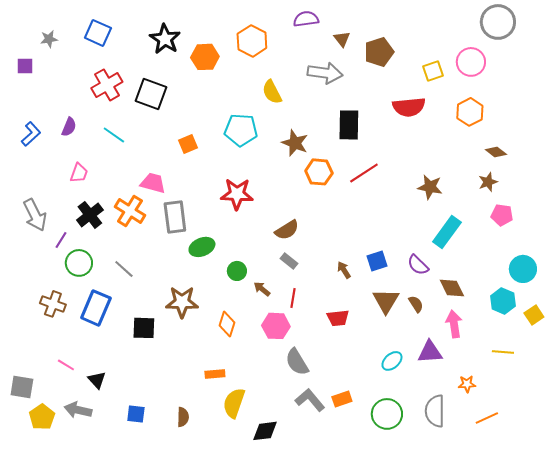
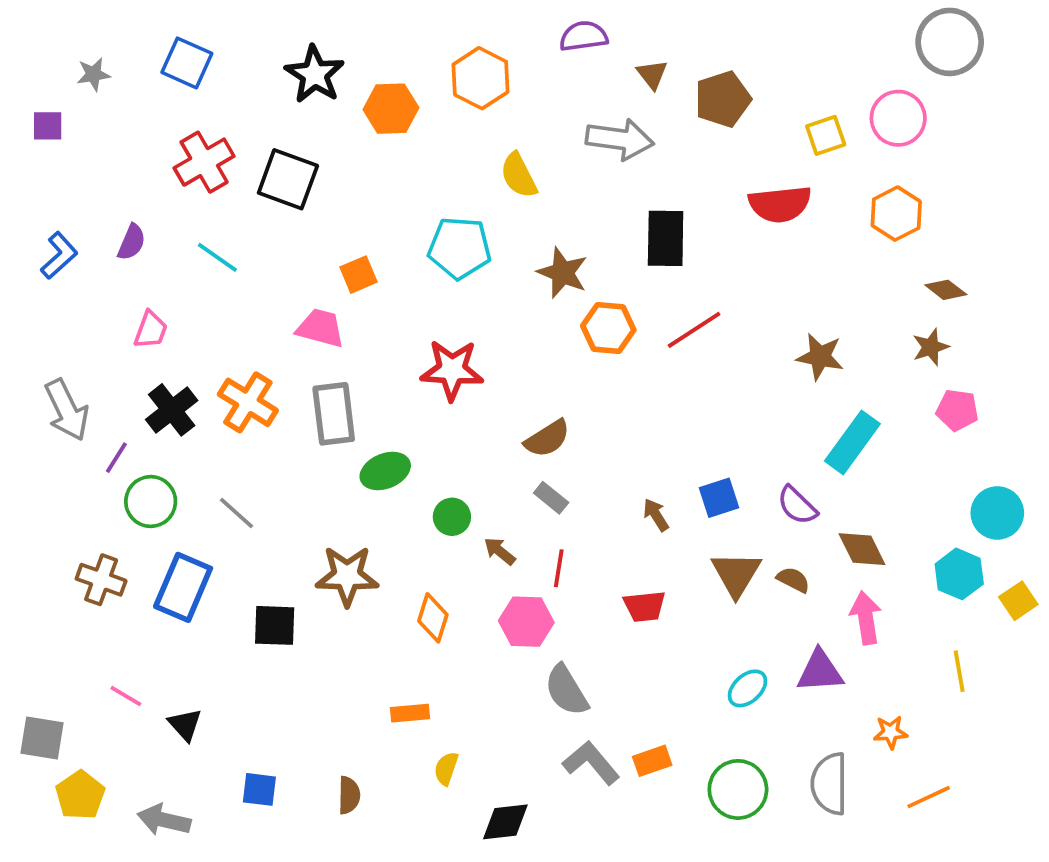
pink trapezoid: (153, 183) -> (320, 328), moved
brown semicircle: (416, 304) -> (793, 580), turned -30
yellow line: (503, 352) -> (959, 671), turned 75
yellow semicircle: (234, 403) -> (446, 768), size x0.6
gray arrow: (78, 410) -> (164, 820), moved

